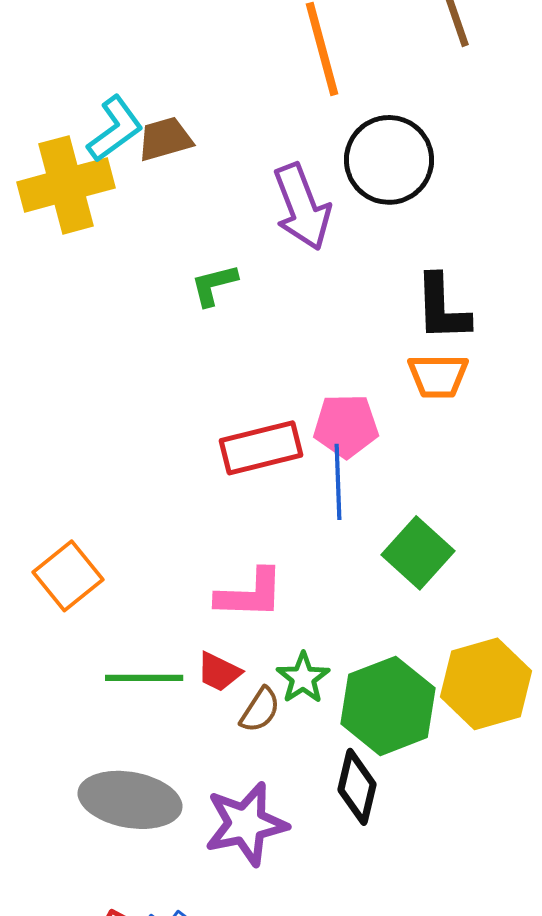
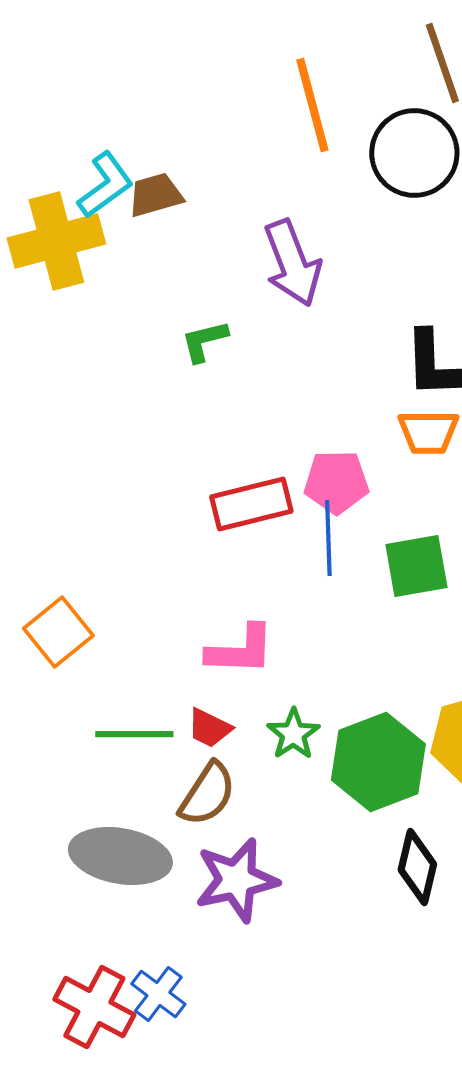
black circle: (389, 160) -> (414, 153), moved
green square: (418, 553) -> (416, 566), moved, turned 38
brown semicircle: (260, 710) -> (207, 794), moved, size x1.4
black diamond: (357, 787) -> (417, 867), moved

